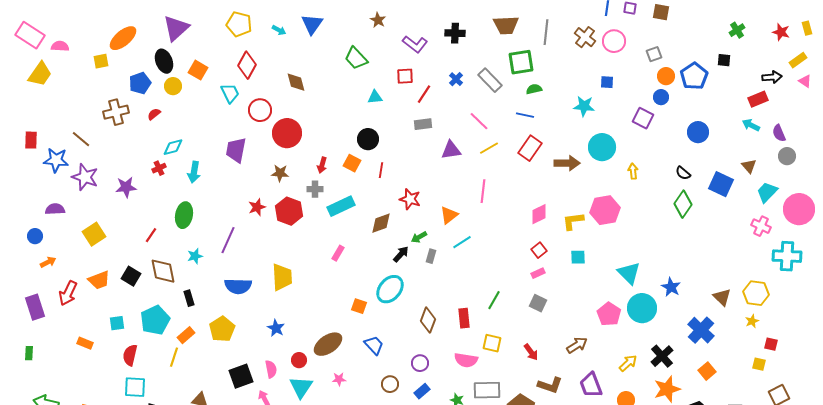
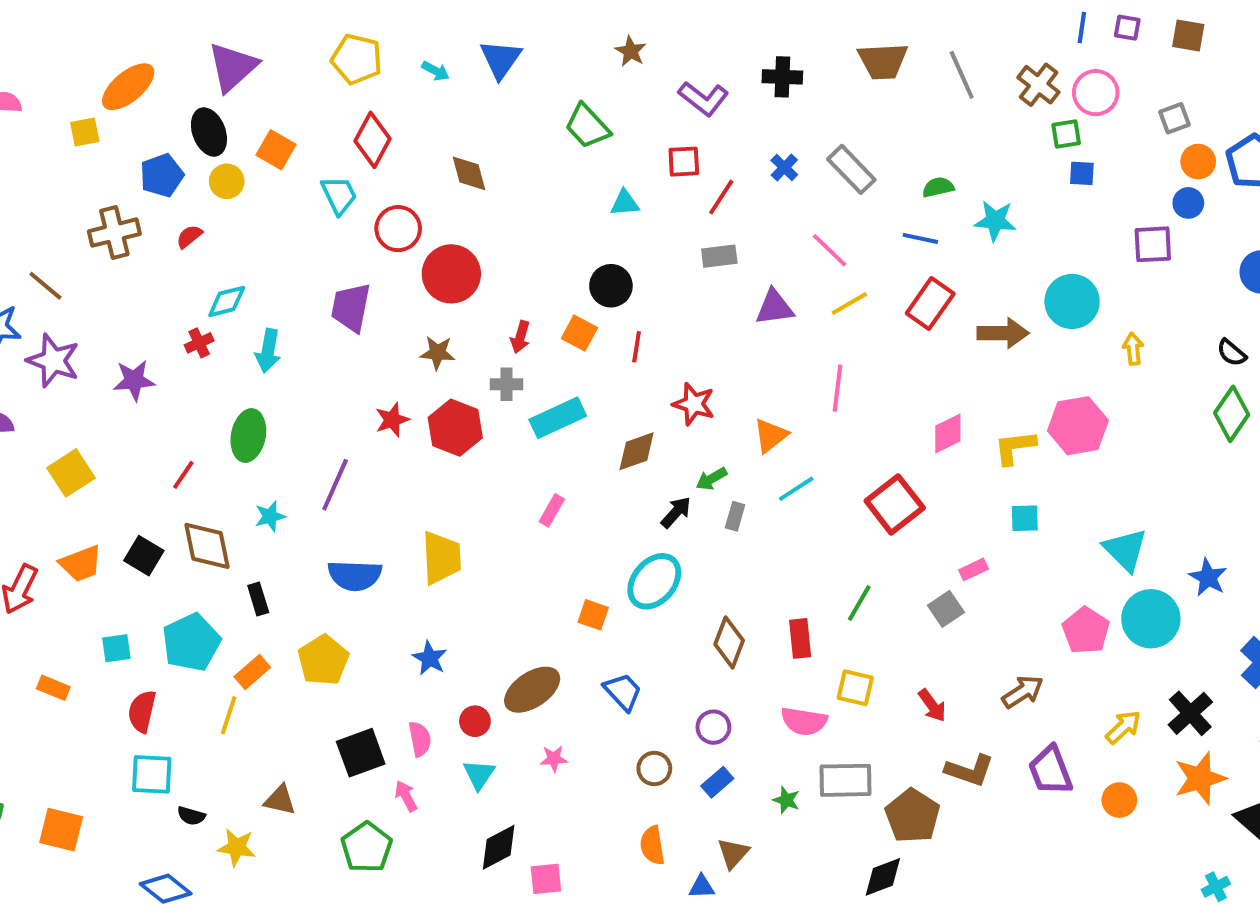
gray line: (546, 32) -> (962, 75), turned -30
green square: (521, 62) -> (1066, 134), moved, size x0.6
cyan star: (584, 106) -> (995, 221), moved
purple square: (643, 118) -> (1153, 244), turned -30
red square: (539, 250) -> (895, 504), moved, size x1.8
pink rectangle: (538, 273) -> (974, 569), moved
gray square: (538, 303) -> (946, 609), turned 30
cyan triangle: (301, 387) -> (479, 774), size x0.7

